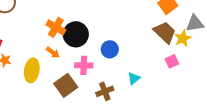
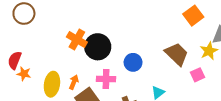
brown trapezoid: (165, 32) -> (177, 54), moved
orange arrow: (53, 52) -> (74, 82), moved, turned -104

